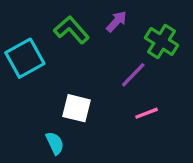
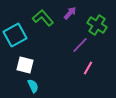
white square: (76, 108) -> (25, 65), moved
pink line: (147, 113) -> (88, 68), turned -40

